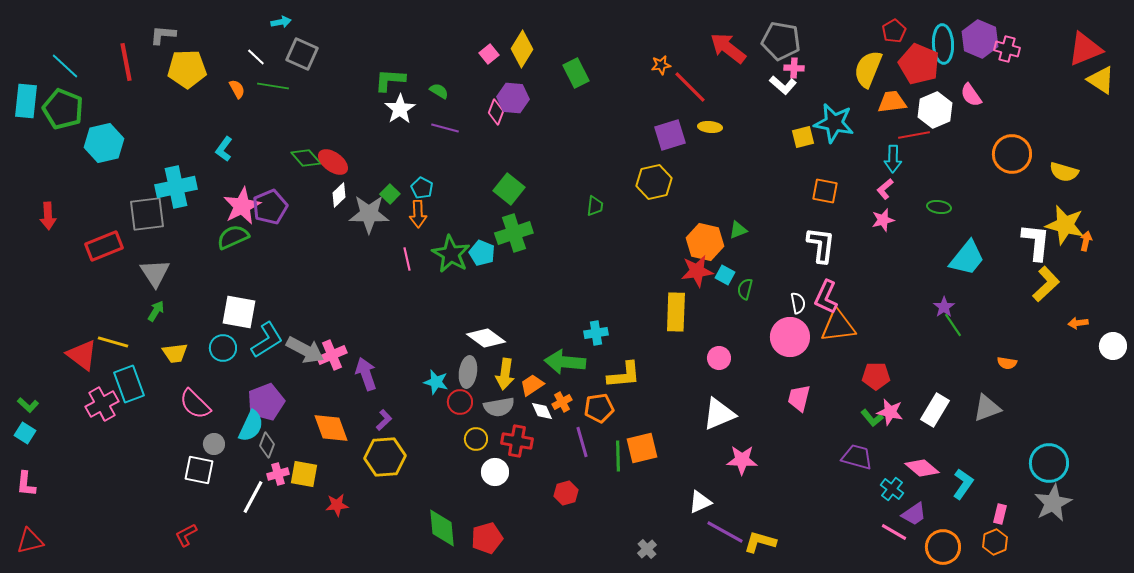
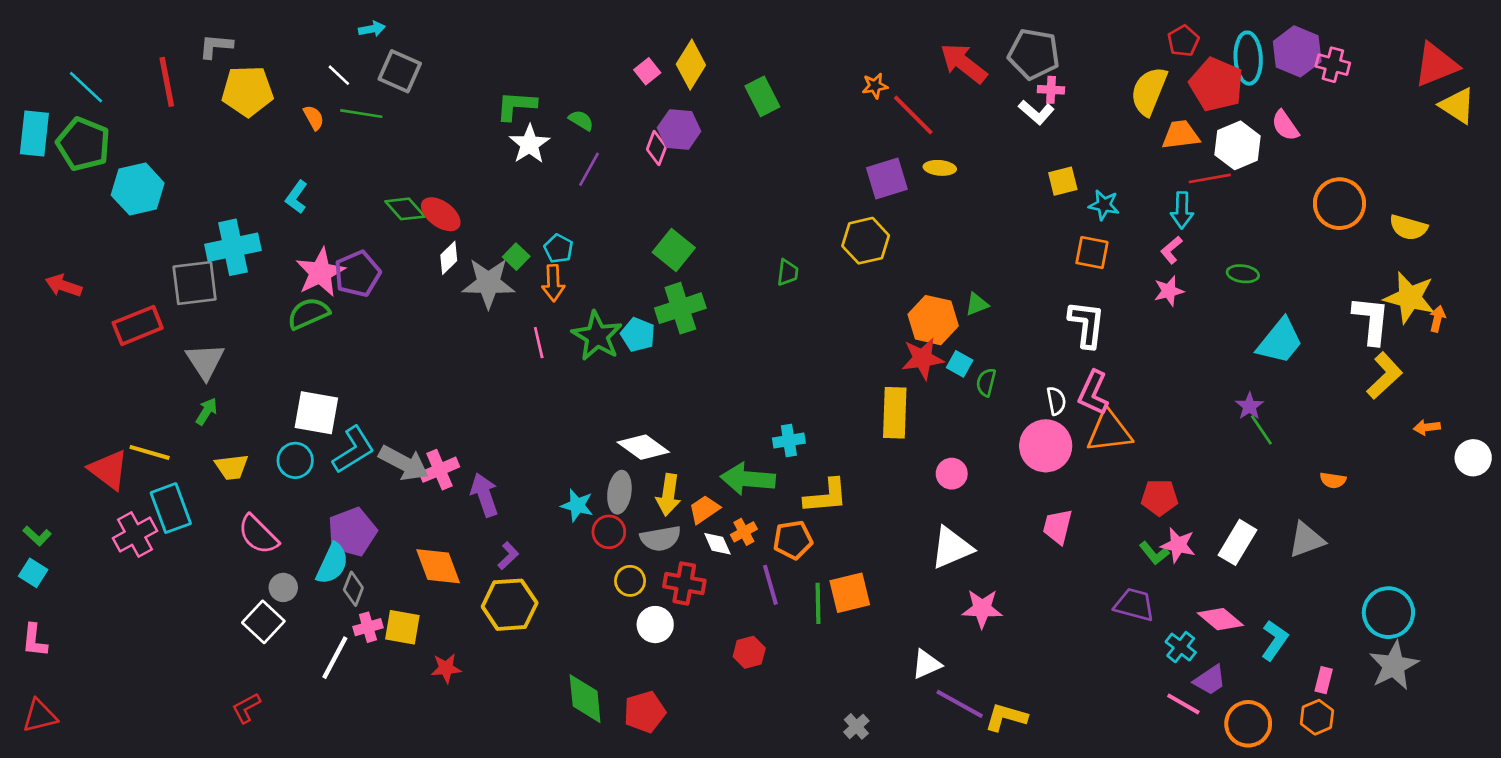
cyan star: (834, 123) -> (1104, 205), moved, size x0.6
purple line: (445, 128) -> (589, 169), turned -76
red arrow: (48, 216) -> (64, 286), turned 112
white square: (199, 470) -> (263, 622), turned 32

